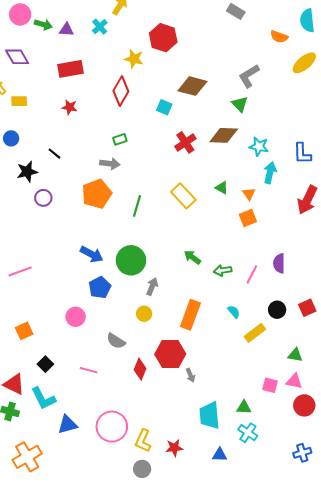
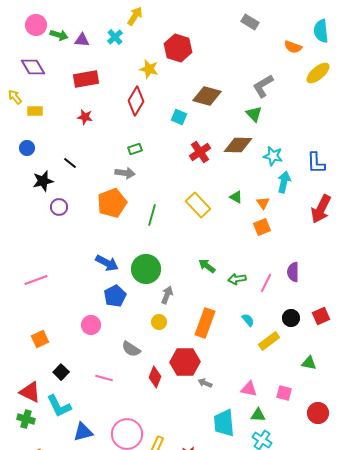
gray arrow: (190, 375) -> (205, 383), turned 136
pink triangle: (294, 381) -> (249, 389), moved

